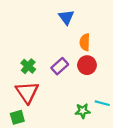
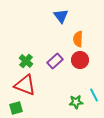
red triangle: (27, 92) -> (25, 85), turned -35
cyan line: (102, 103) -> (94, 95), turned 48

